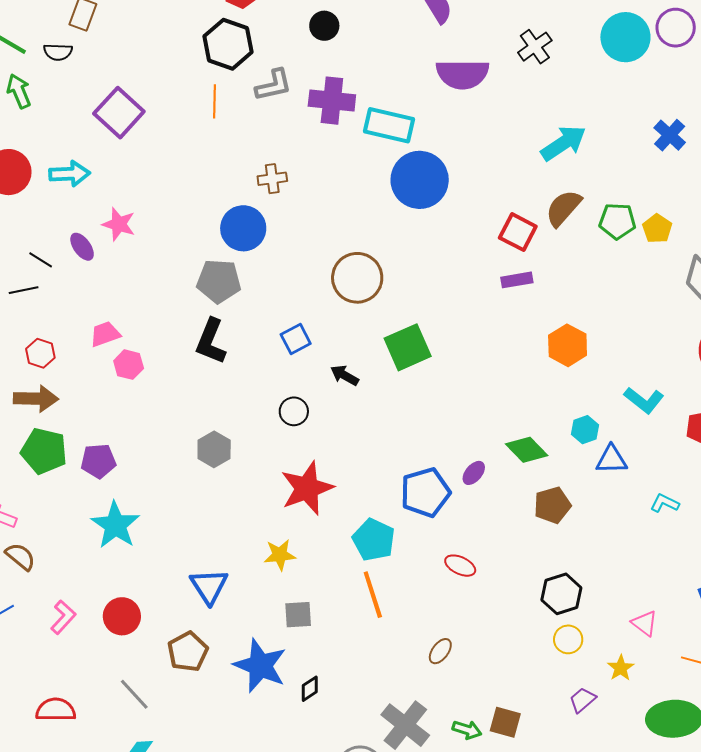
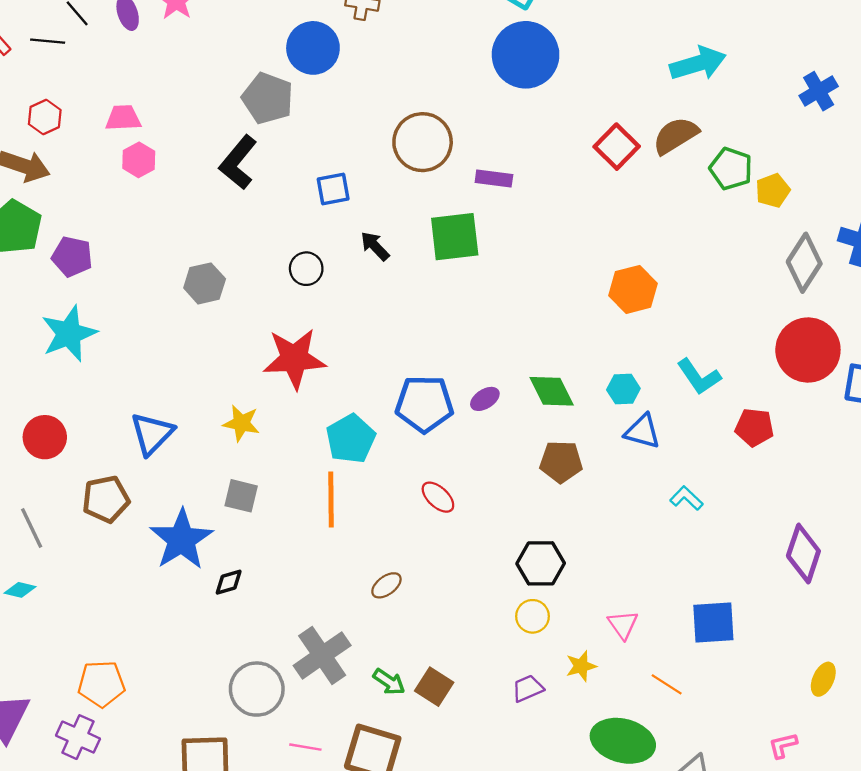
purple rectangle: (517, 280) -> (494, 178), moved

